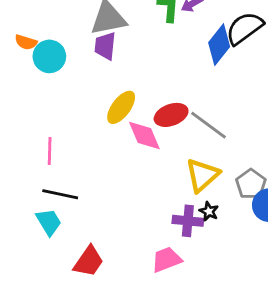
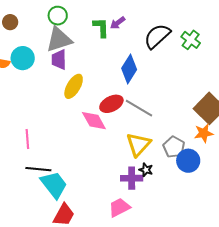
blue diamond: (219, 45) -> (129, 69), moved
cyan circle: (49, 56) -> (23, 58), moved
yellow ellipse: (121, 107) -> (74, 86), moved
cyan trapezoid: (49, 222) -> (54, 185), moved, size x1.4

